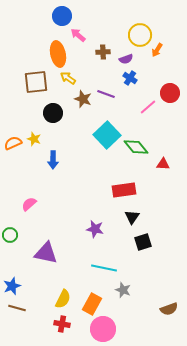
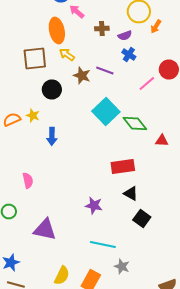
pink semicircle: (29, 204) -> (28, 180), turned 119
black triangle: (132, 217) -> (131, 194), turned -35
black square: (143, 242) -> (142, 218), turned -36

